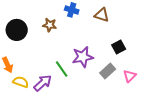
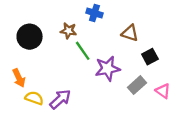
brown triangle: (102, 15) -> (130, 33), moved
green line: (62, 69) -> (83, 51), moved
pink triangle: (130, 76) -> (163, 91), turned -40

